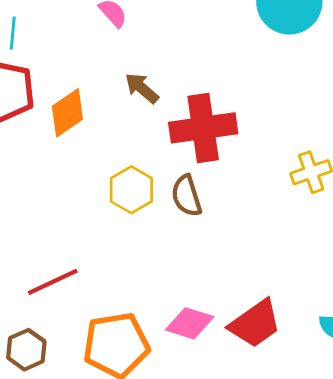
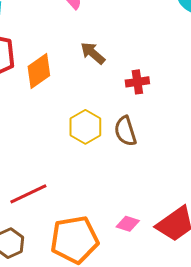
red cross: (203, 128) -> (137, 82), size x0.5
pink diamond: (190, 323) -> (128, 224), size x0.7

